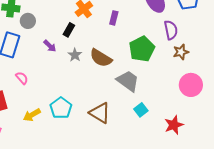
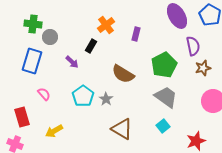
gray star: (75, 55) -> (106, 99), moved
gray trapezoid: (128, 81) -> (166, 97), moved
cyan pentagon: (61, 108) -> (83, 96), moved

